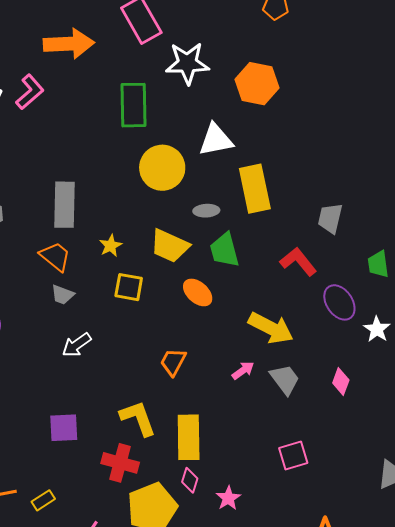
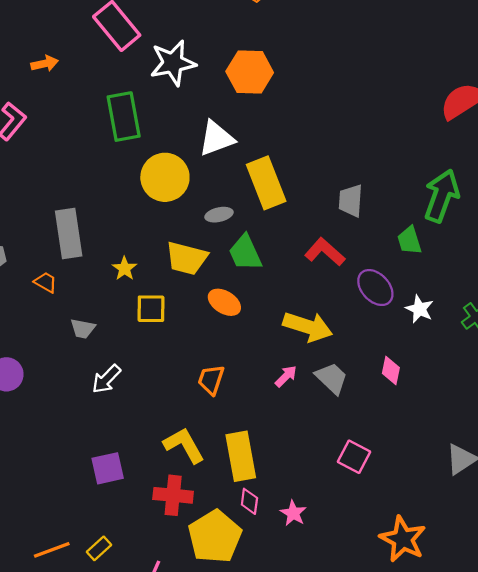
orange arrow: (69, 44) -> (45, 64), size x0.5
orange trapezoid: (55, 257) -> (46, 282), moved, size x0.7
pink square: (293, 456) -> (354, 457), turned -36

